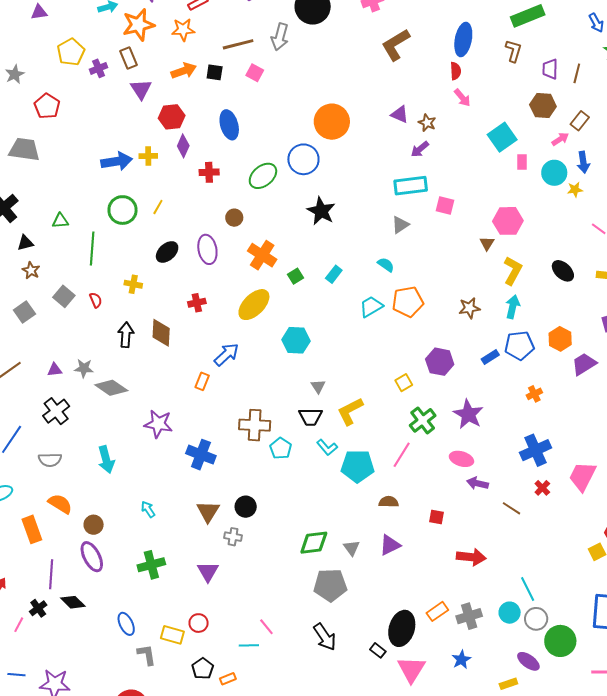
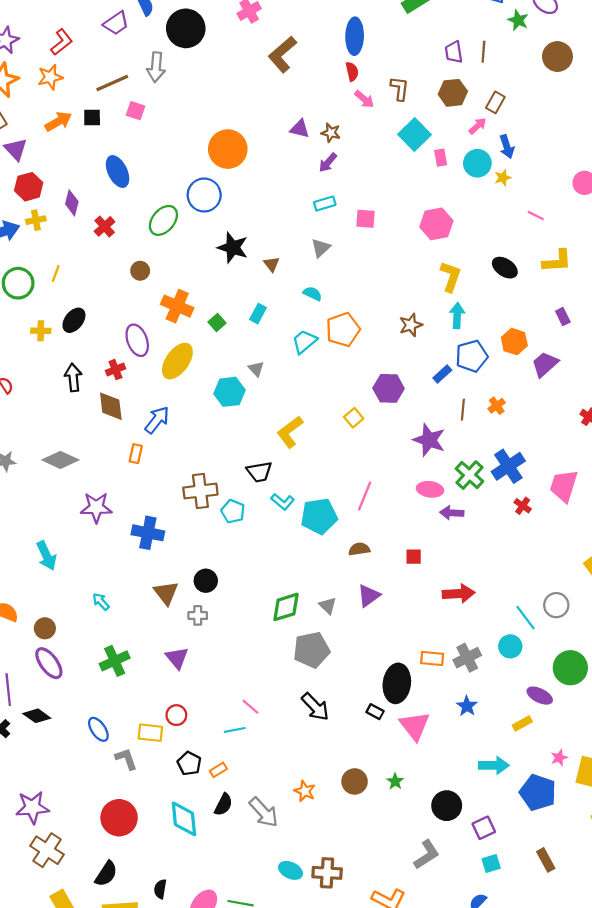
brown L-shape: (514, 51) -> (400, 88), moved
red hexagon: (172, 117) -> (29, 187), moved
red cross: (209, 172) -> (105, 226), turned -30
cyan rectangle: (411, 186) -> (325, 204), size x0.6
brown triangle: (487, 243) -> (272, 264), moved
purple ellipse: (207, 249) -> (137, 340), moved
yellow cross: (133, 284) -> (41, 331), moved
brown diamond: (161, 333) -> (111, 406), moved
black arrow: (126, 335) -> (73, 377), moved
gray triangle: (318, 386) -> (256, 369), moved
gray diamond: (111, 388) -> (60, 460), moved
yellow L-shape: (350, 411) -> (290, 432), moved
green cross: (423, 420) -> (469, 475), moved
brown line: (511, 508) -> (463, 410), moved, turned 72
orange rectangle: (437, 611) -> (432, 658), turned 50
gray circle: (536, 619) -> (556, 605), moved

